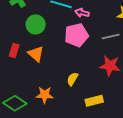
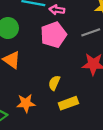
yellow rectangle: (94, 101) -> (68, 103), moved

